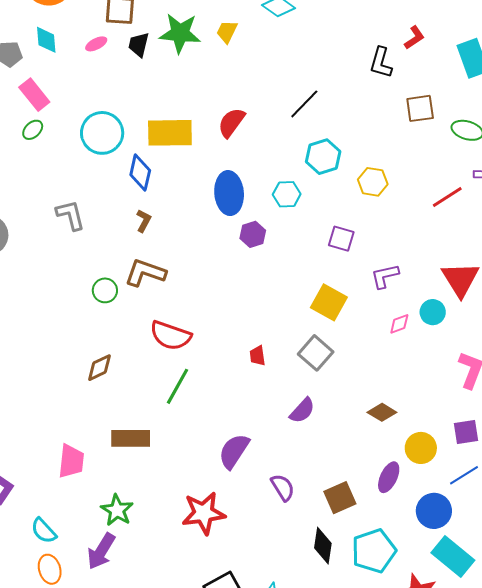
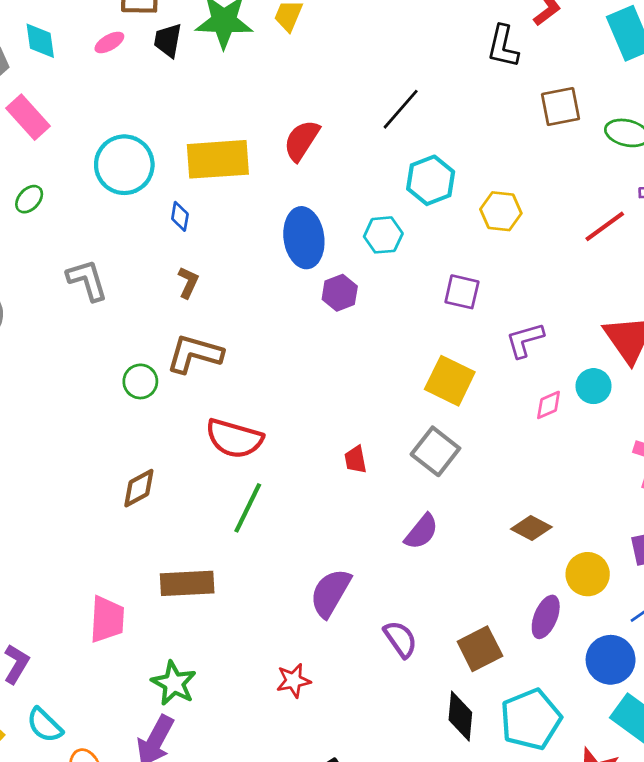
green ellipse: (33, 130) -> (29, 199), moved
blue diamond: (140, 173) -> (180, 216), size x0.6
red star: (204, 513) -> (293, 681), size x0.6
cyan semicircle: (44, 531) -> (45, 725), moved

